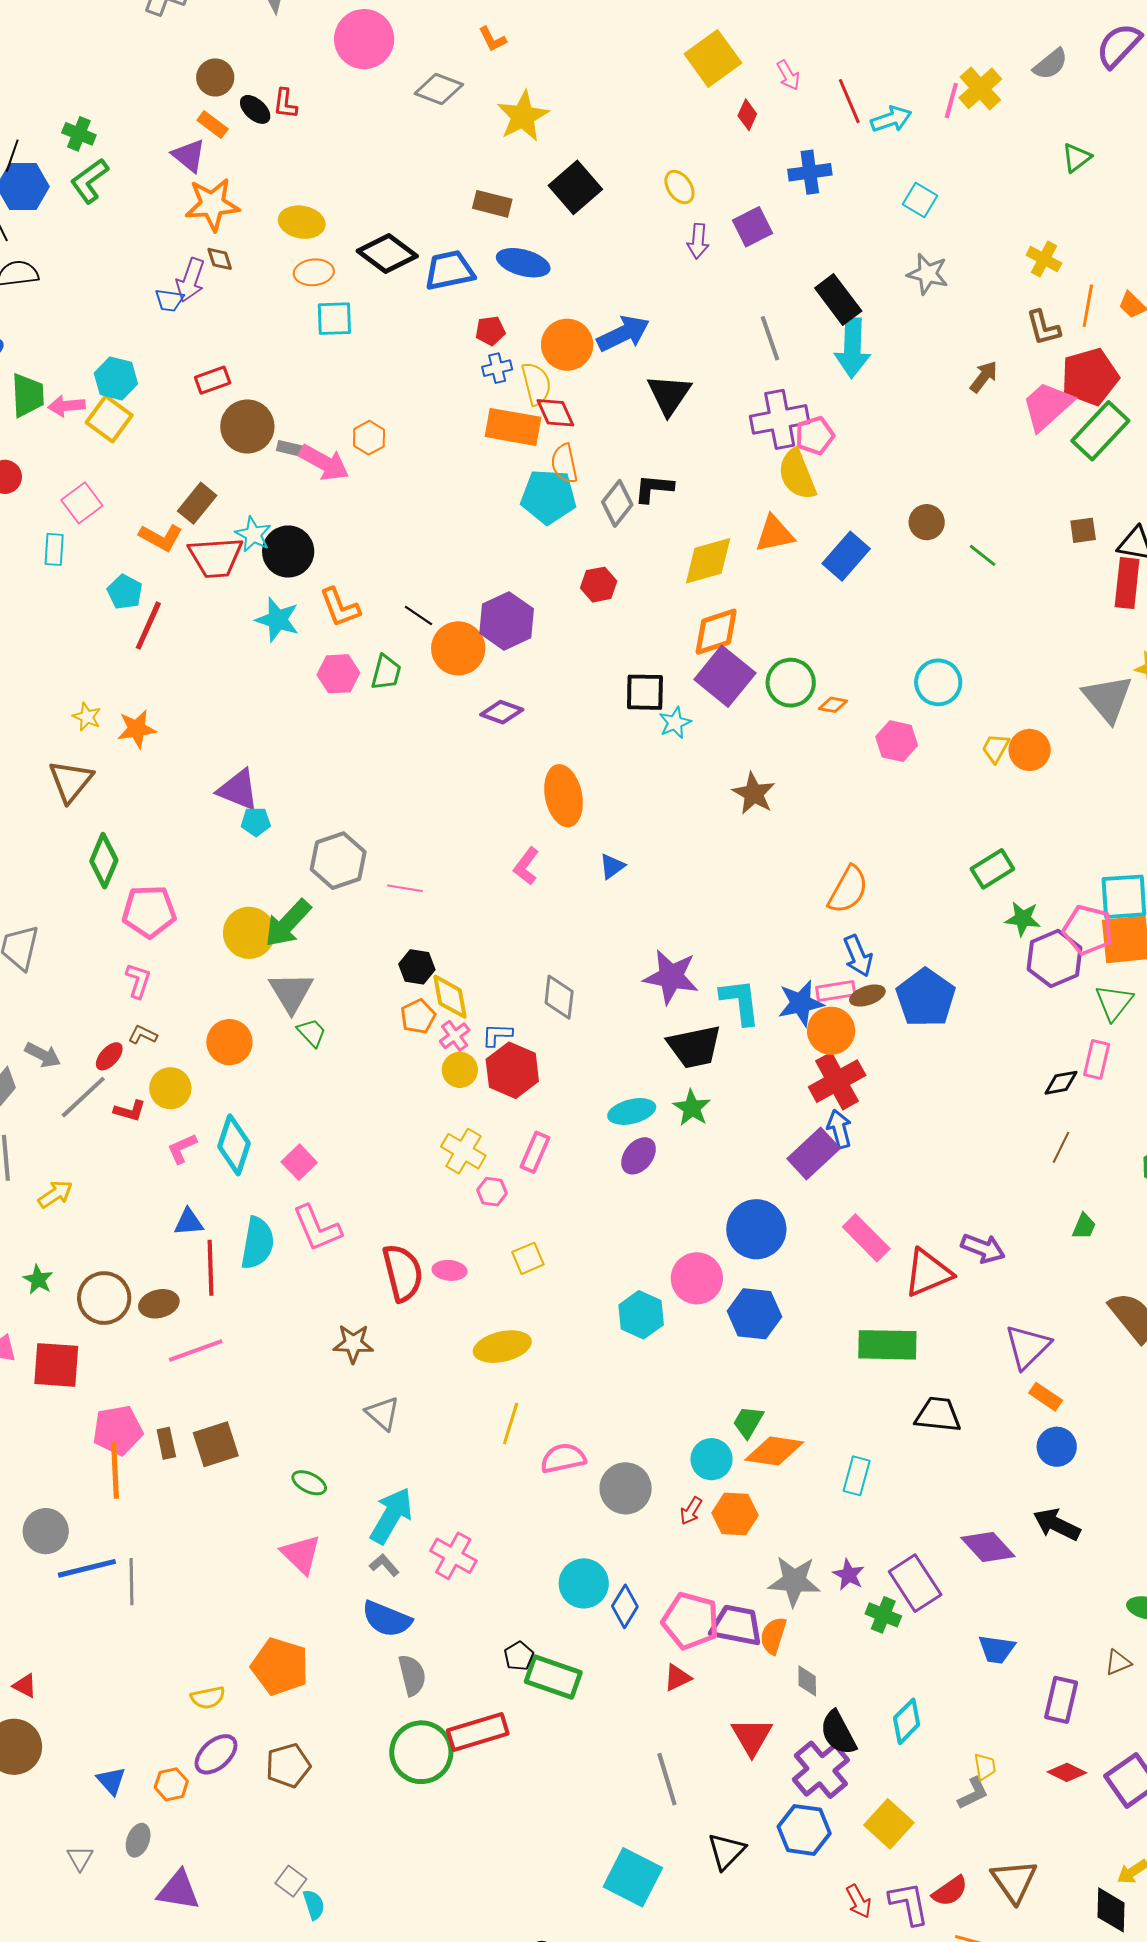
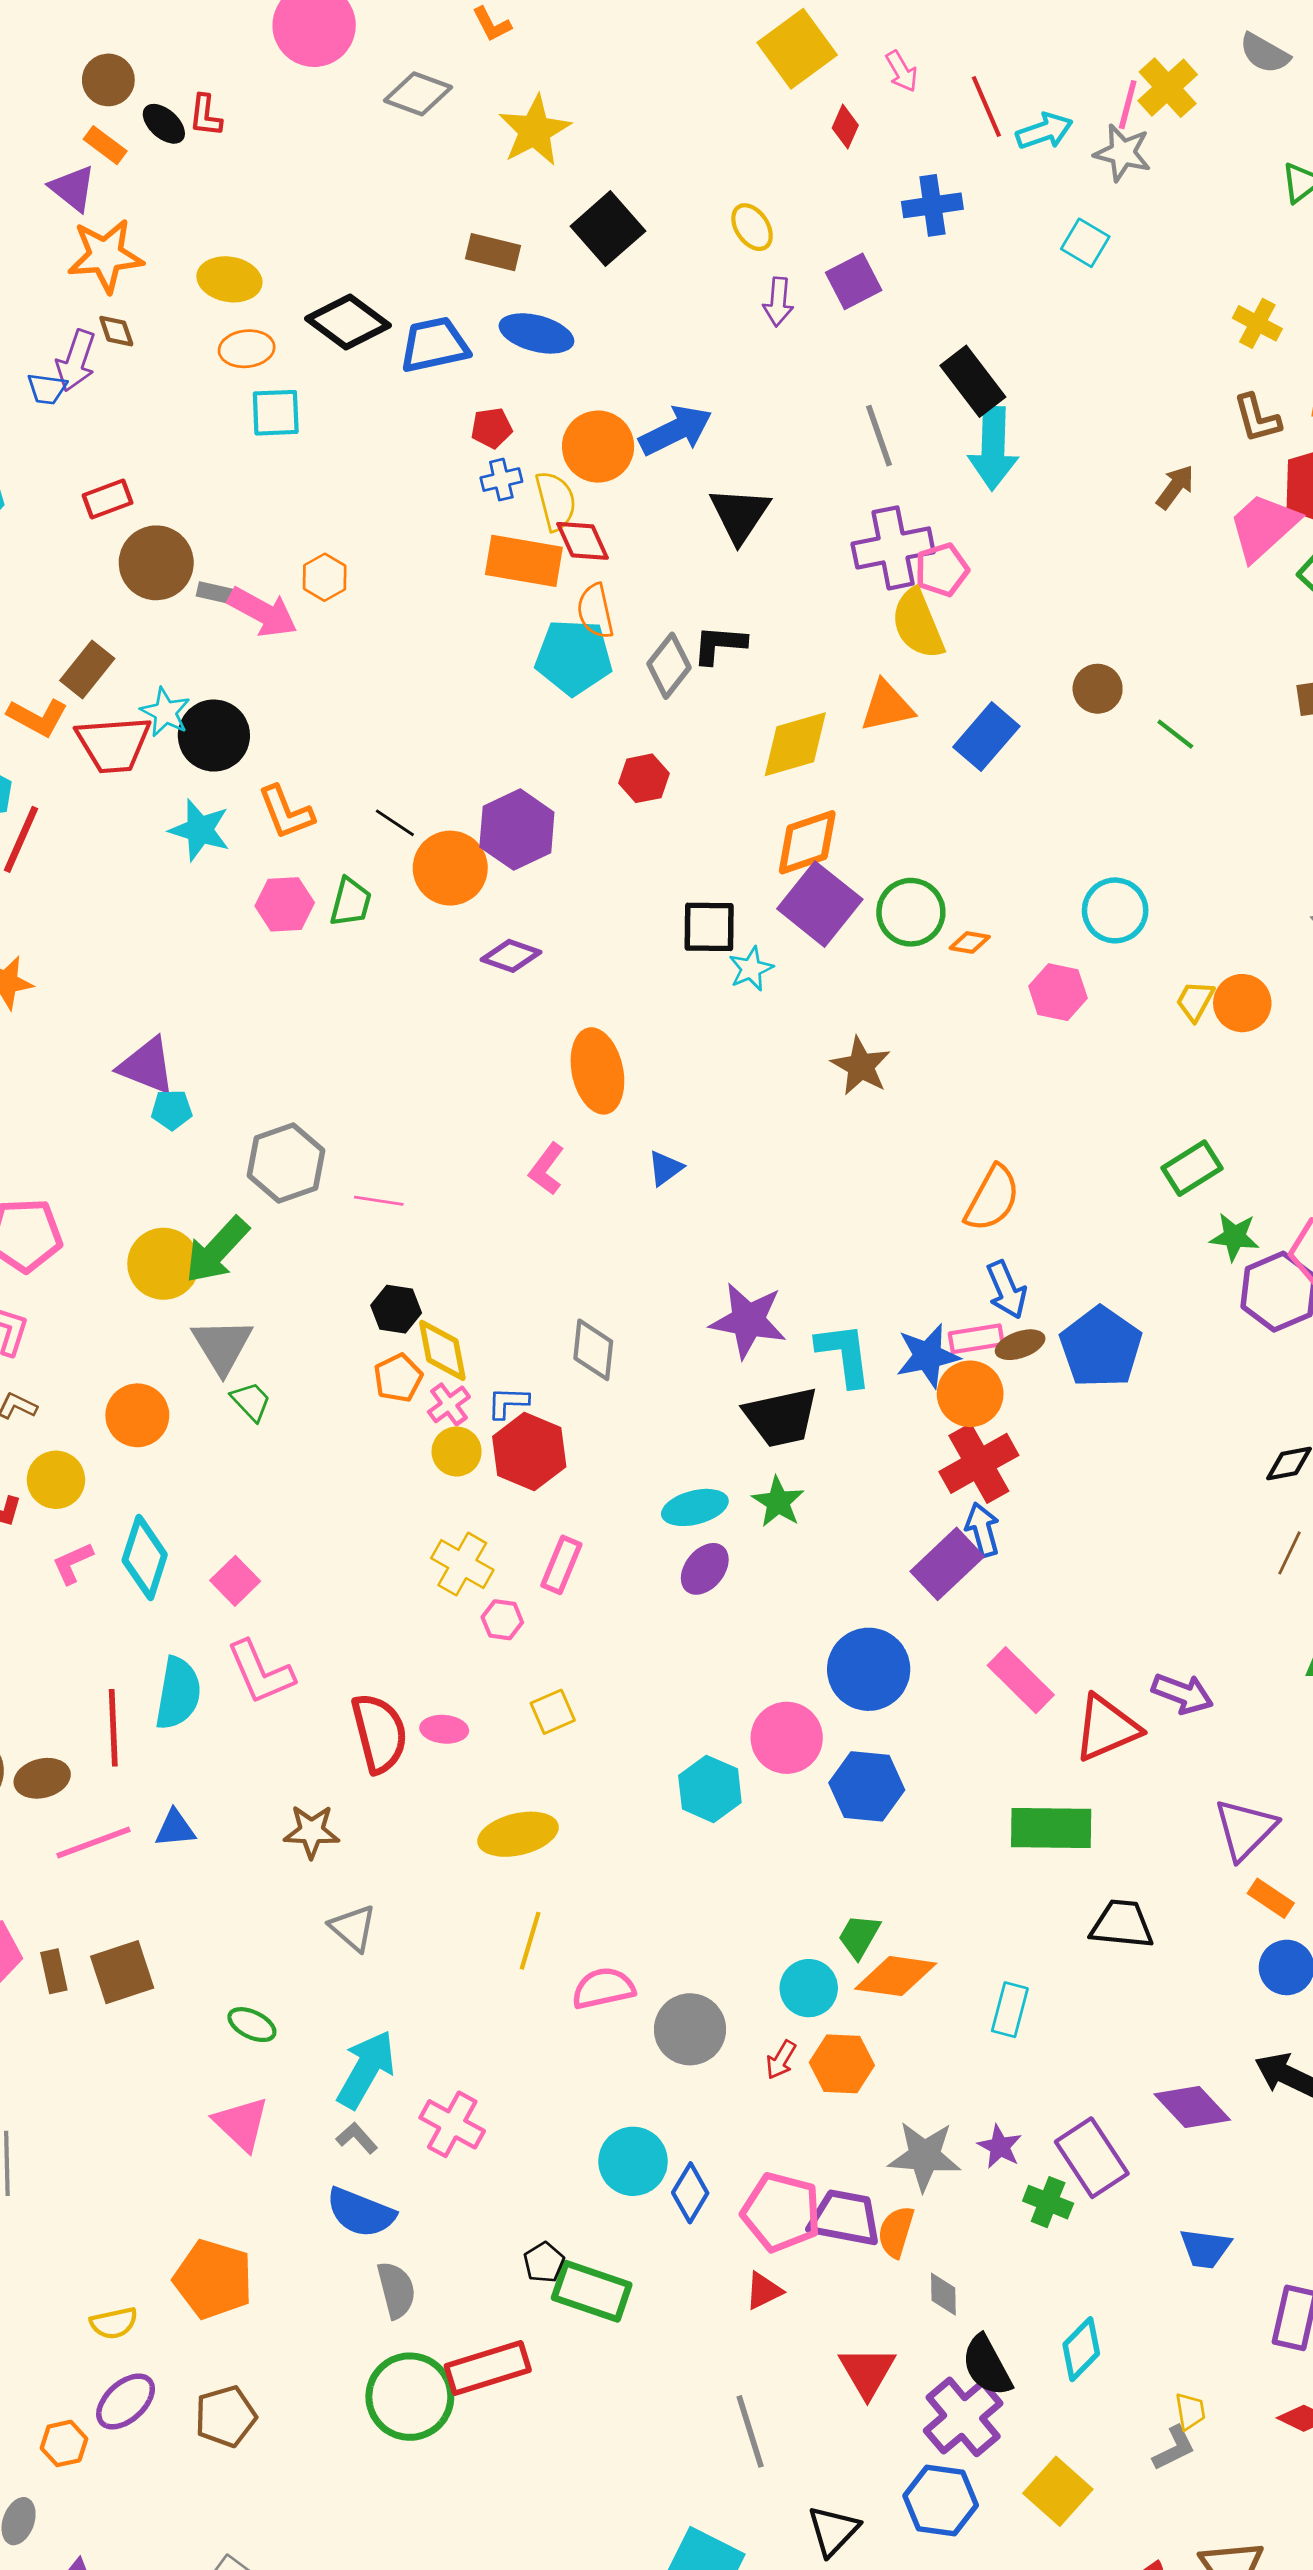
gray semicircle: (1050, 64) -> (1265, 53), turned 69
gray star: (928, 274) -> (1123, 153), moved
blue triangle: (189, 1222) -> (175, 1828), moved

